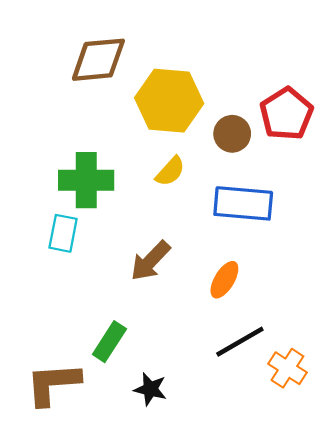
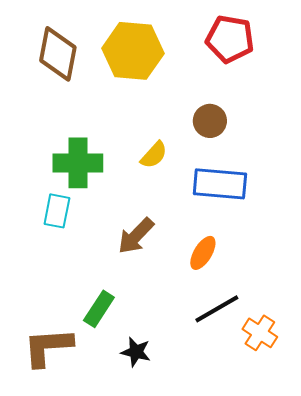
brown diamond: (98, 60) -> (58, 54), moved, turned -74
yellow hexagon: (169, 101) -> (133, 51), moved
red pentagon: (286, 114) -> (230, 39), moved, turned -30

